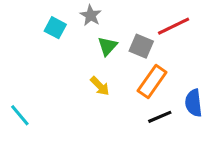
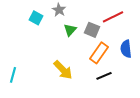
yellow arrow: (100, 86) -> (63, 70), moved, size x1.5
blue semicircle: (194, 103) -> (126, 49), moved
cyan line: (20, 115) -> (13, 75), turned 56

